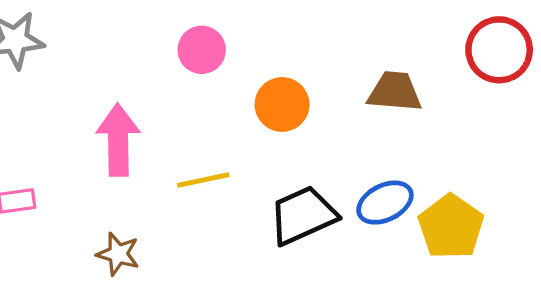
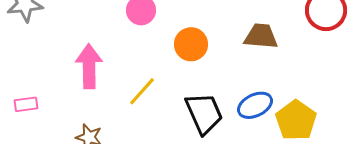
yellow line: (203, 180) -> (142, 91), turned -36
black trapezoid: (303, 215) -> (204, 113), turned 90

